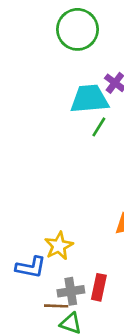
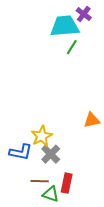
red rectangle: (99, 287) -> (67, 183), moved
gray cross: (71, 291) -> (51, 154), moved, turned -36

